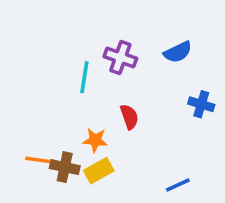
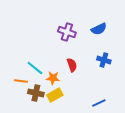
cyan line: (84, 77) -> (35, 68), moved, turned -60
blue cross: (201, 104) -> (104, 60), moved
orange line: (38, 160) -> (21, 81), moved

